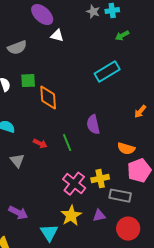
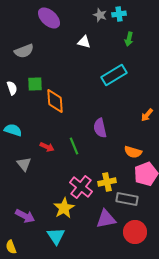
white triangle: (57, 36) -> (84, 42), moved
green arrow: (122, 36) -> (129, 39), turned -48
yellow star: (71, 216) -> (64, 208), moved
purple triangle: (99, 216) -> (106, 219), size x1.5

